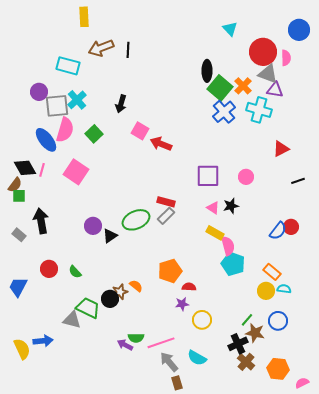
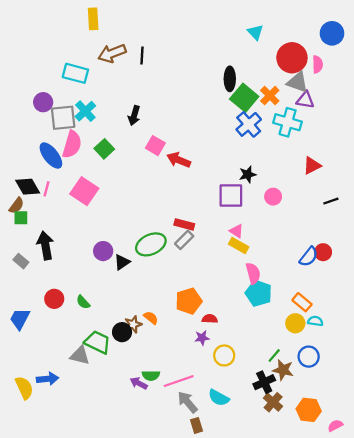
black star: (231, 206) -> (248, 174), moved
yellow rectangle: (215, 233) -> (239, 246), moved

